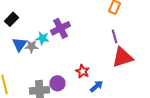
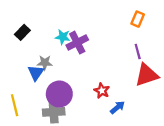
cyan star: (42, 38) -> (63, 37), moved
blue triangle: (20, 44) -> (36, 73), moved
purple circle: (58, 83) -> (59, 94), moved, size x1.5

